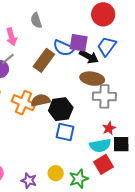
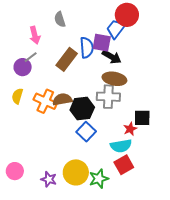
blue trapezoid: (107, 46) -> (116, 29), moved
blue semicircle: (64, 48) -> (87, 48), turned -120
gray cross: (104, 96) -> (108, 97), moved
blue square: (65, 132) -> (86, 132), turned 30
black square: (121, 144) -> (142, 118), moved
yellow circle: (56, 173) -> (76, 172), size x1.6

